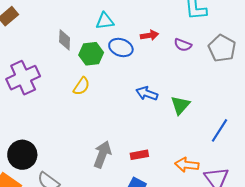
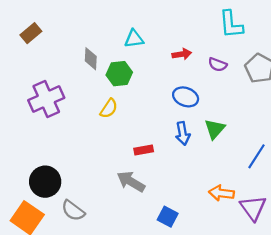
blue ellipse: (121, 47) -> (186, 97), moved
blue arrow: (147, 93) -> (183, 133), moved, turned -120
gray arrow: (102, 154) -> (131, 182), turned -80
red rectangle: (139, 155) -> (144, 150), moved

